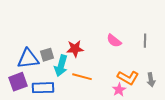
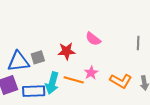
pink semicircle: (114, 41) -> (93, 39), moved
cyan arrow: (61, 66) -> (52, 83), moved
pink star: (119, 90) -> (91, 73), moved

